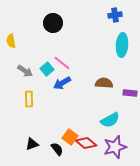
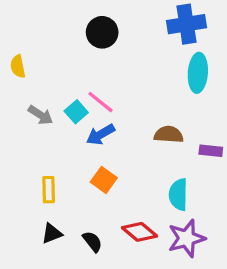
blue cross: (115, 15) -> (186, 24), size x1.6
black circle: (53, 23) -> (102, 32), moved
yellow rectangle: (29, 99) -> (49, 190), moved
cyan semicircle: (110, 120) -> (178, 195), turned 120
orange square: (70, 137) -> (104, 180), moved

